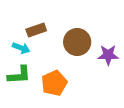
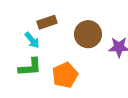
cyan arrow: (21, 48) -> (32, 40), turned 30

